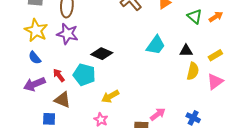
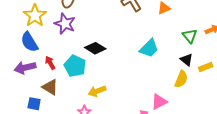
green triangle: (195, 16) -> (190, 36), moved
black triangle: (186, 51) -> (187, 60), moved, turned 32
blue semicircle: (35, 58) -> (29, 42), size x1.5
pink triangle: (215, 82) -> (159, 102), moved

